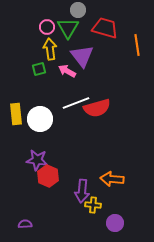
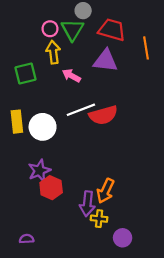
purple triangle: (82, 56) -> (105, 61), moved, turned -45
green square: (39, 69) -> (25, 74), moved, size x1.5
purple star: (37, 160) -> (39, 171), turned -30
orange arrow: (112, 179) -> (105, 191), moved, turned -70

